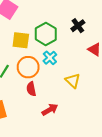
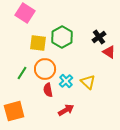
black cross: (78, 26) -> (99, 37), moved
cyan cross: (50, 58) -> (66, 81), moved

